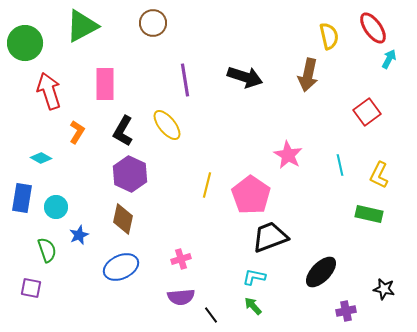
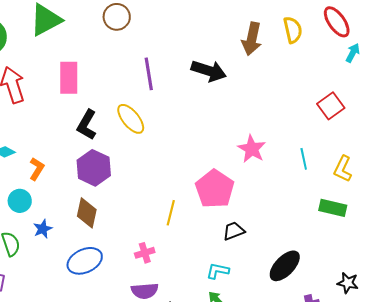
brown arrow: (308, 75) -> (252, 39), moved
orange L-shape: (77, 132) -> (37, 169), moved
yellow line: (207, 185) -> (171, 213), moved
black trapezoid: (270, 237) -> (234, 231), size x0.6

